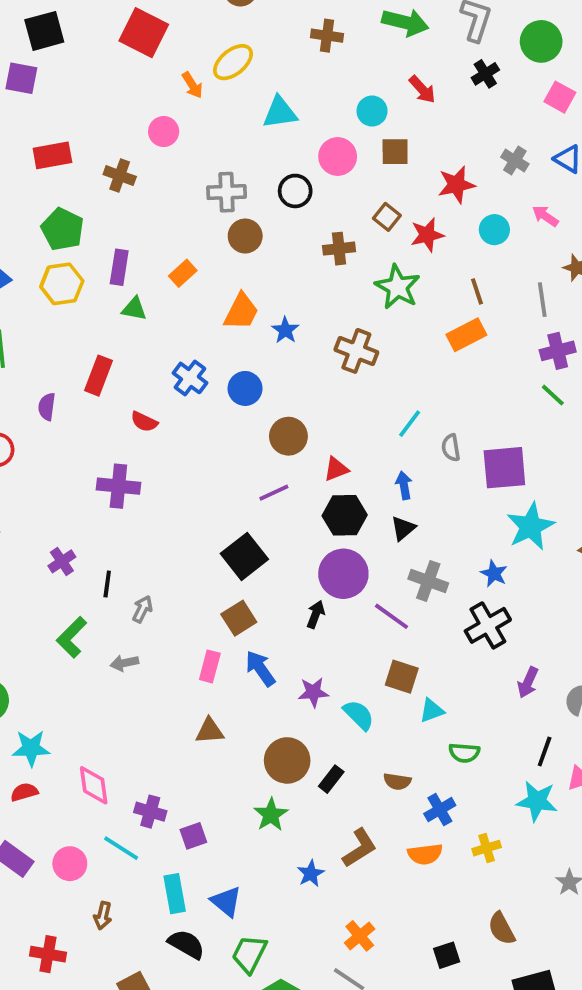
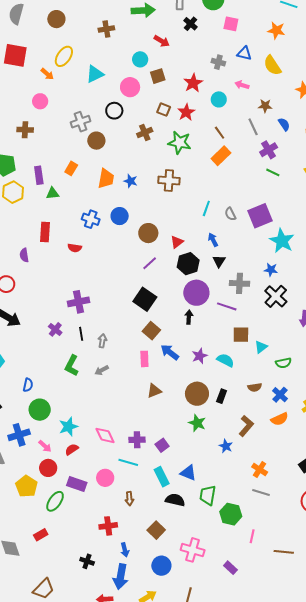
purple cross: (118, 486) -> (78, 302), moved

